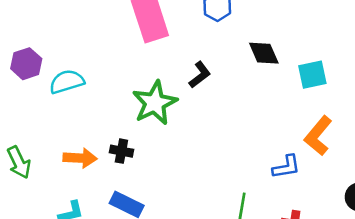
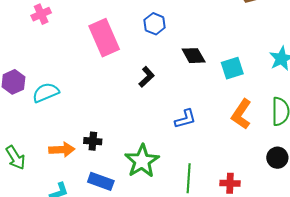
green star: (155, 103) -> (142, 161), moved
blue L-shape: (286, 167) -> (185, 119), moved

